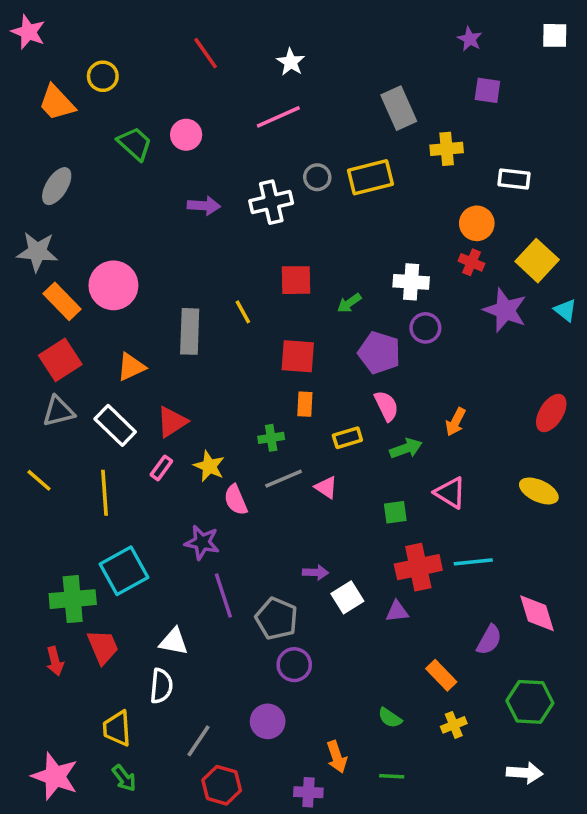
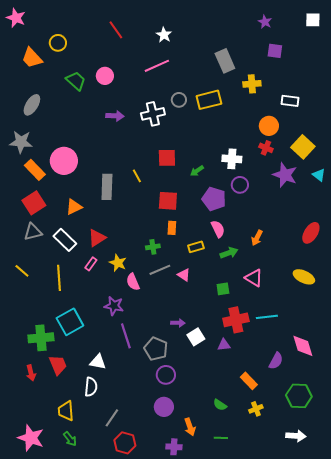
purple circle: (268, 721) -> (164, 407), moved

